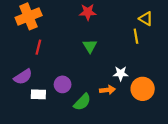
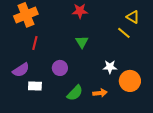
yellow line: (136, 36) -> (124, 33), turned -40
purple circle: (63, 84) -> (60, 68), moved
orange arrow: (107, 90) -> (100, 93), moved

